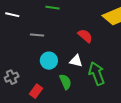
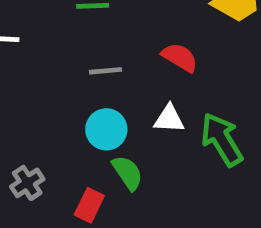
gray line: (37, 35) -> (106, 71), moved
green semicircle: (65, 82) -> (127, 173), moved

